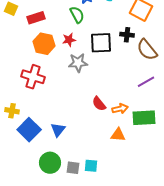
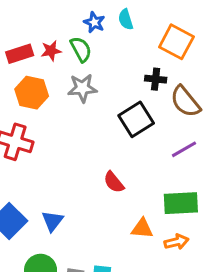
red star: (69, 40) -> (51, 51), moved
black square: (101, 43) -> (136, 119), moved, turned -30
gray star: (78, 63) -> (82, 88), moved
orange arrow: (120, 109) -> (176, 242), moved

